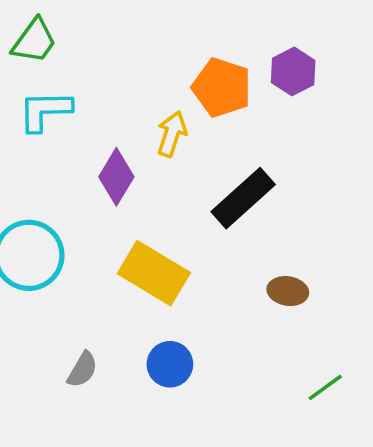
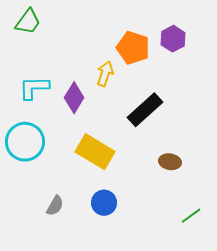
cyan L-shape: (45, 111) -> (34, 88), moved

